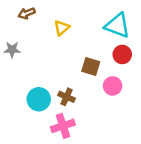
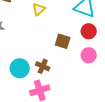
pink circle: (113, 86) -> (89, 55), moved

